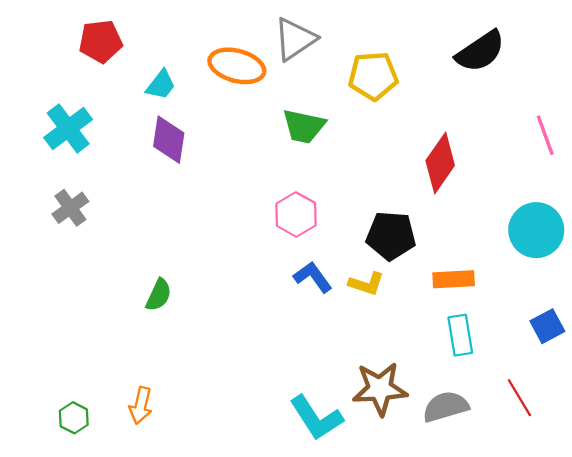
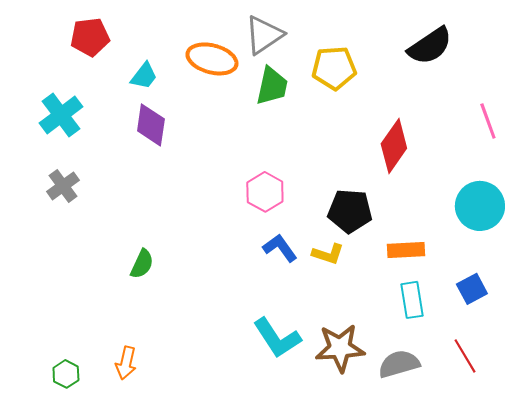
green trapezoid: (304, 126) -> (272, 86), moved, turned -90
blue square: (547, 326) -> (472, 289), moved
cyan L-shape: (316, 418) -> (277, 338), moved

